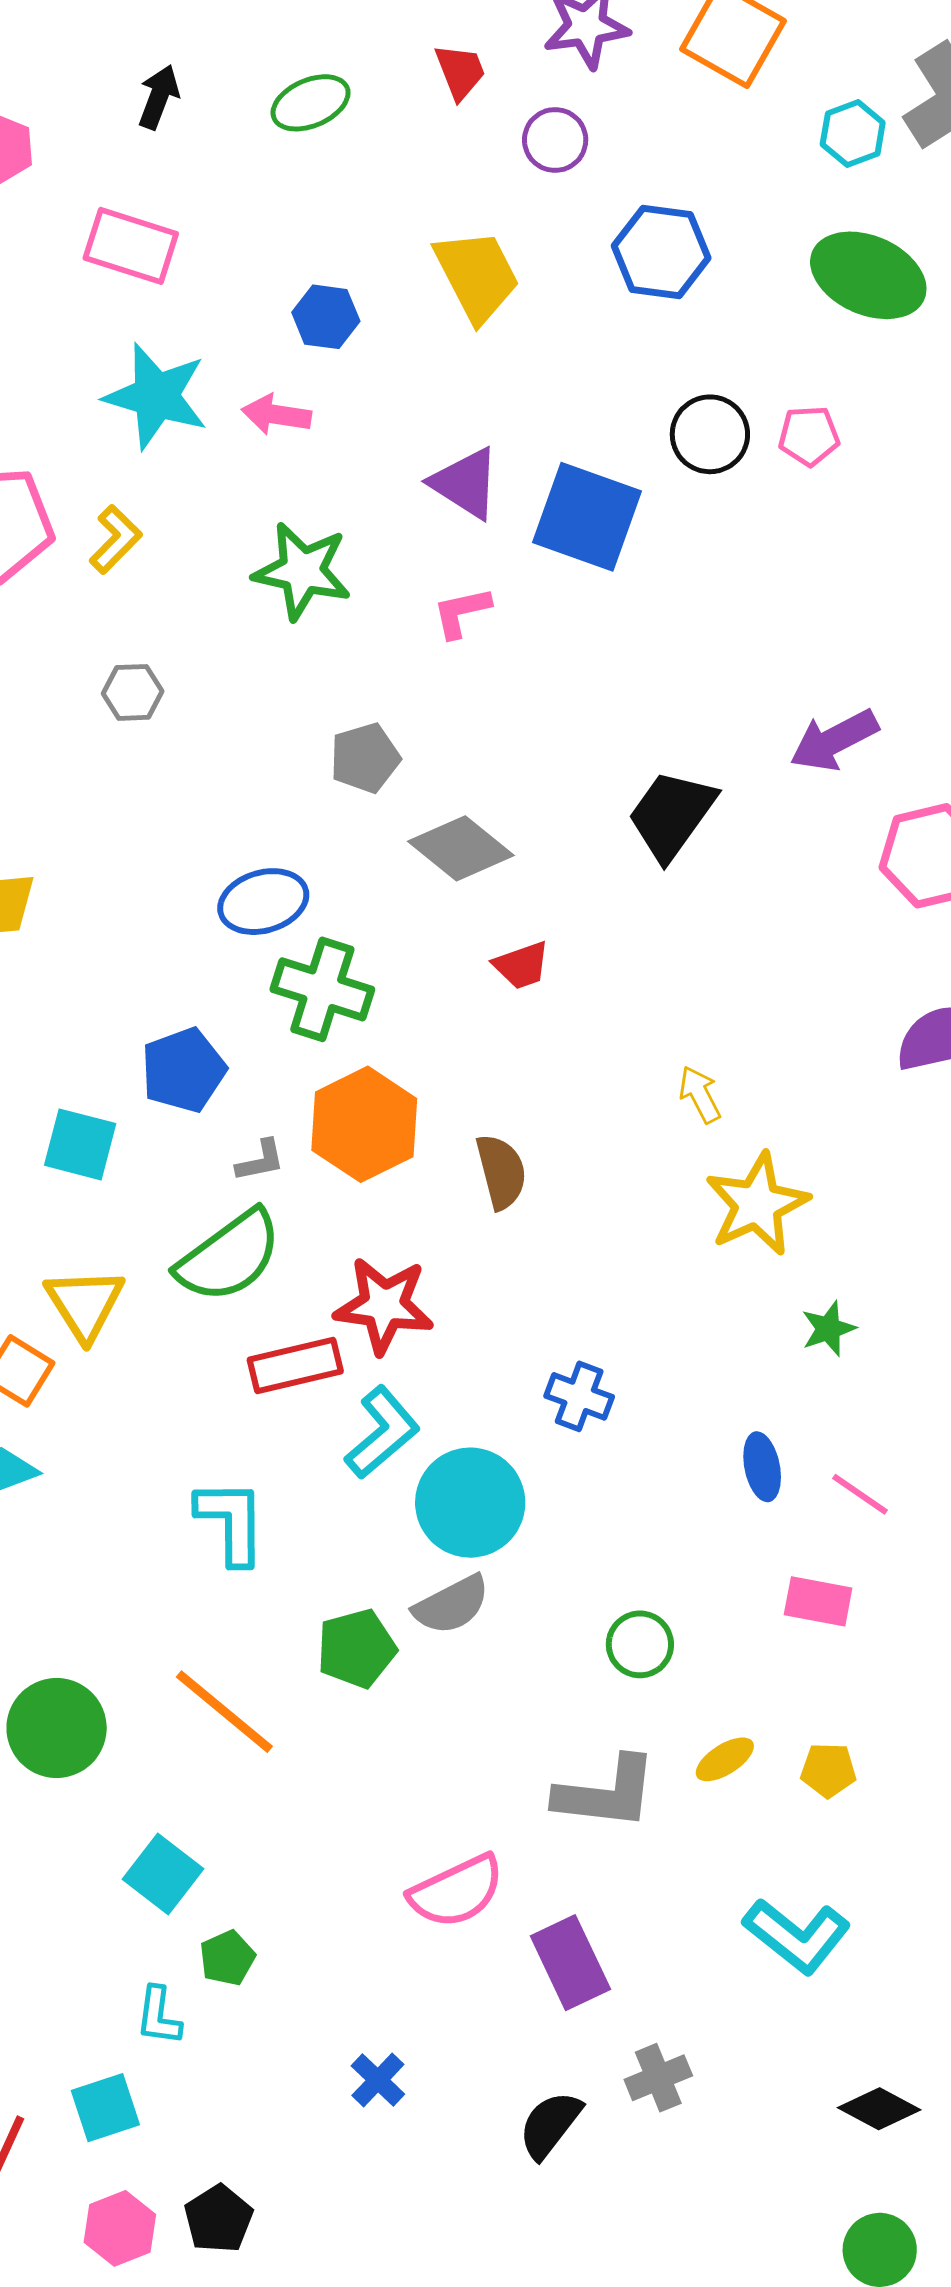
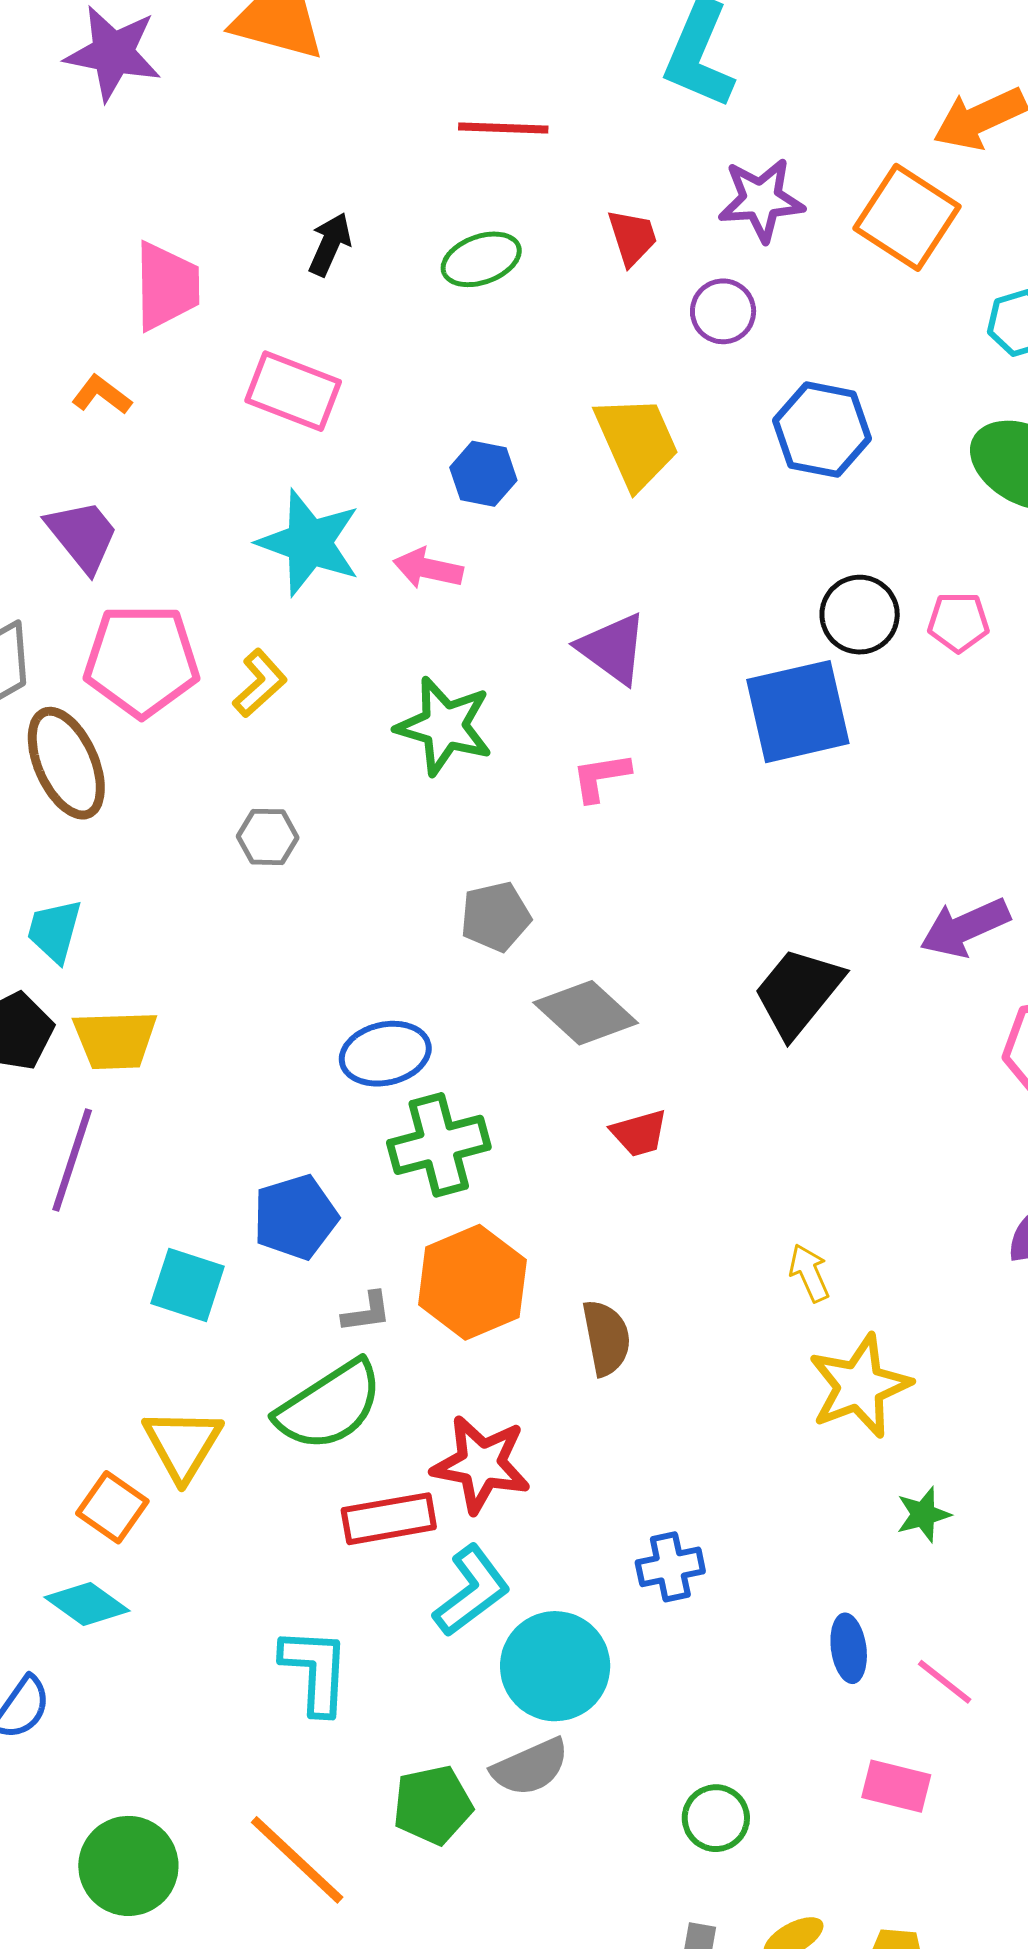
blue square: (587, 517) -> (798, 712), moved, turned -36
green cross: (322, 989) -> (439, 1145), turned -36
blue cross: (579, 1396) -> (670, 1567), turned -36

